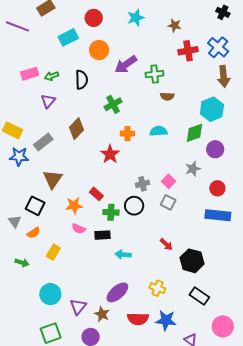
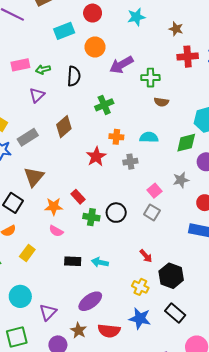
gray cross: (142, 184) -> (130, 162), moved
black rectangle: (103, 235) -> (73, 261), moved
yellow cross: (157, 288) -> (140, 287), moved
brown star: (102, 314) -> (78, 330), moved
blue star: (166, 320) -> (140, 318), moved

